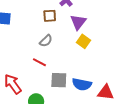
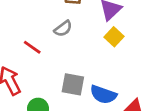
red line: (39, 62) -> (32, 47), moved

